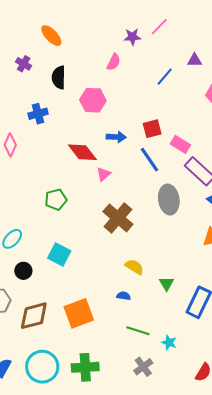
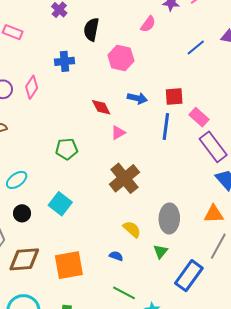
red diamond: (82, 152) -> (101, 107), size x0.7
blue line: (149, 160) -> (166, 127), turned 32
gray ellipse: (169, 200) -> (169, 218), moved

